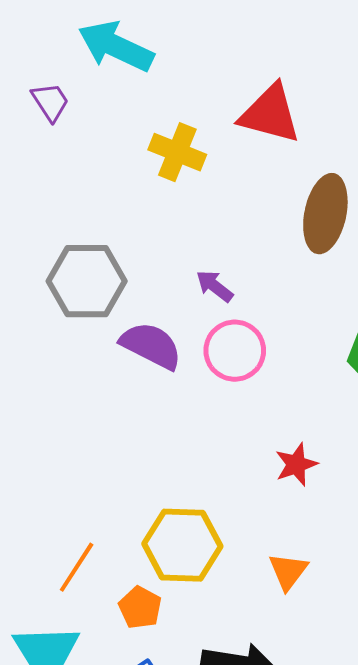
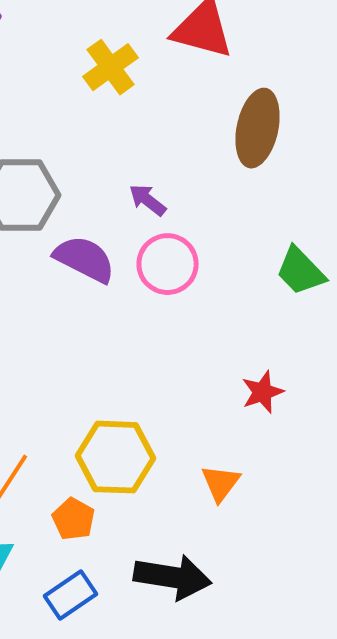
yellow cross: (177, 152) -> (111, 67), turned 32
red star: (296, 464) -> (263, 392), moved

